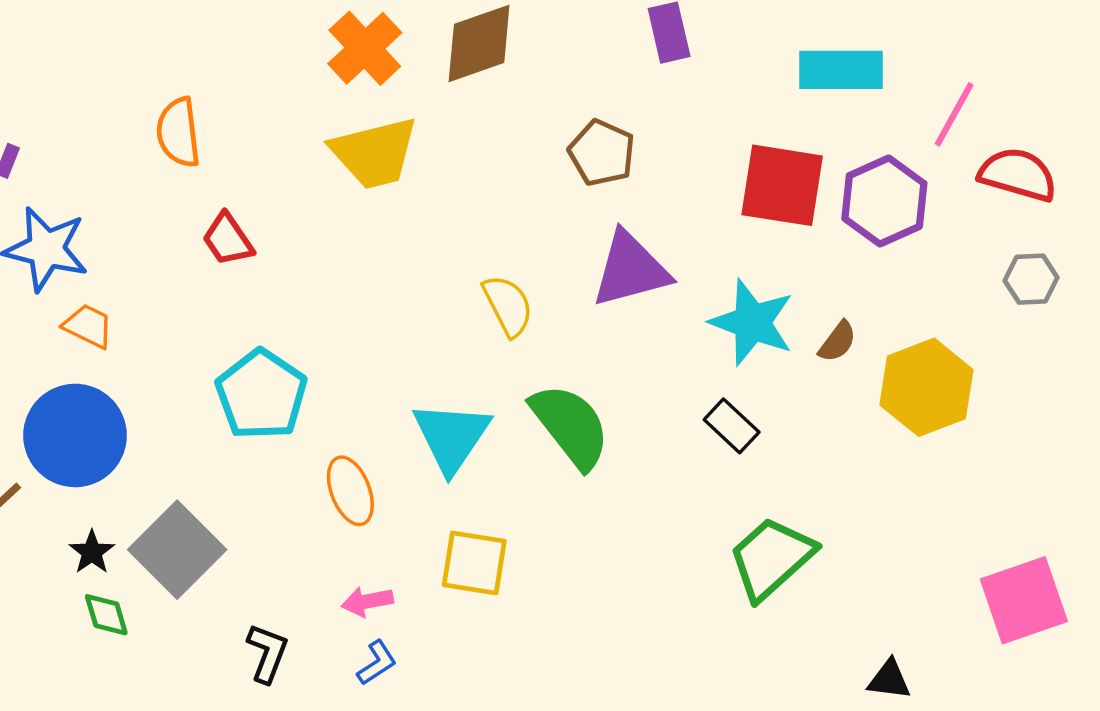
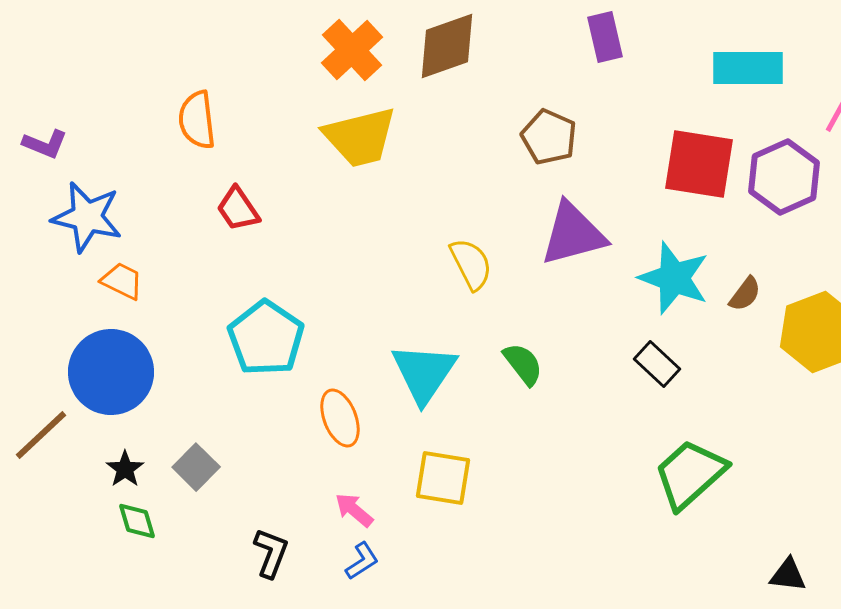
green semicircle: (570, 426) -> (523, 364), size x0.6
gray square: (177, 550) -> (196, 467), size x0.6
pink arrow: (367, 601) -> (354, 510), turned 51

